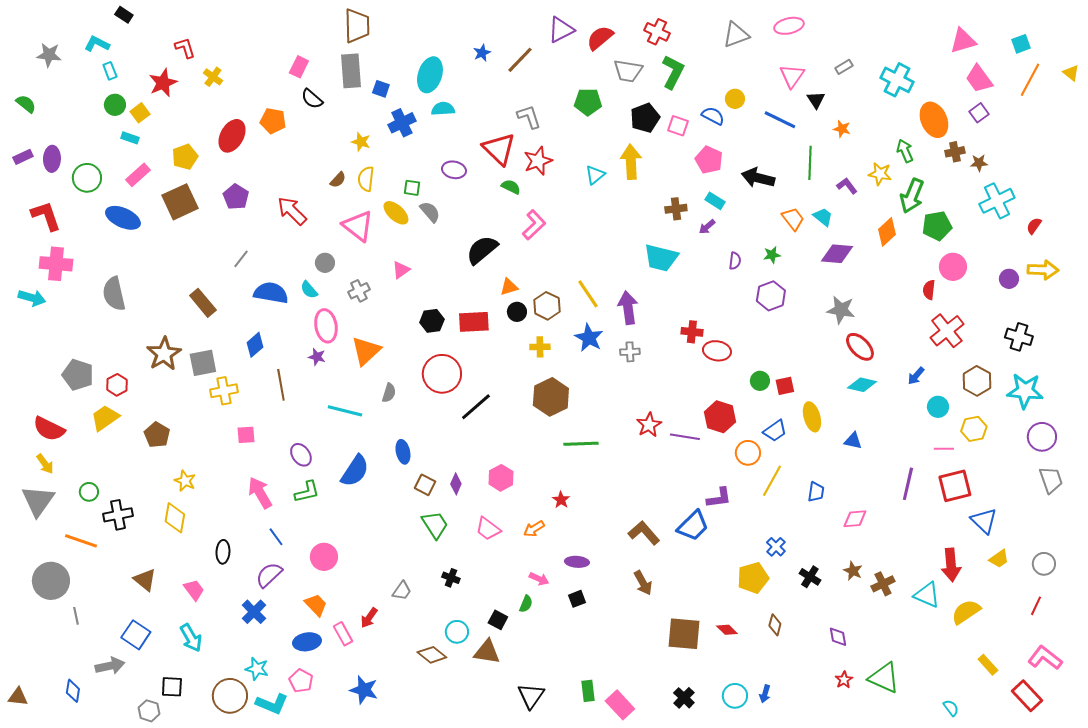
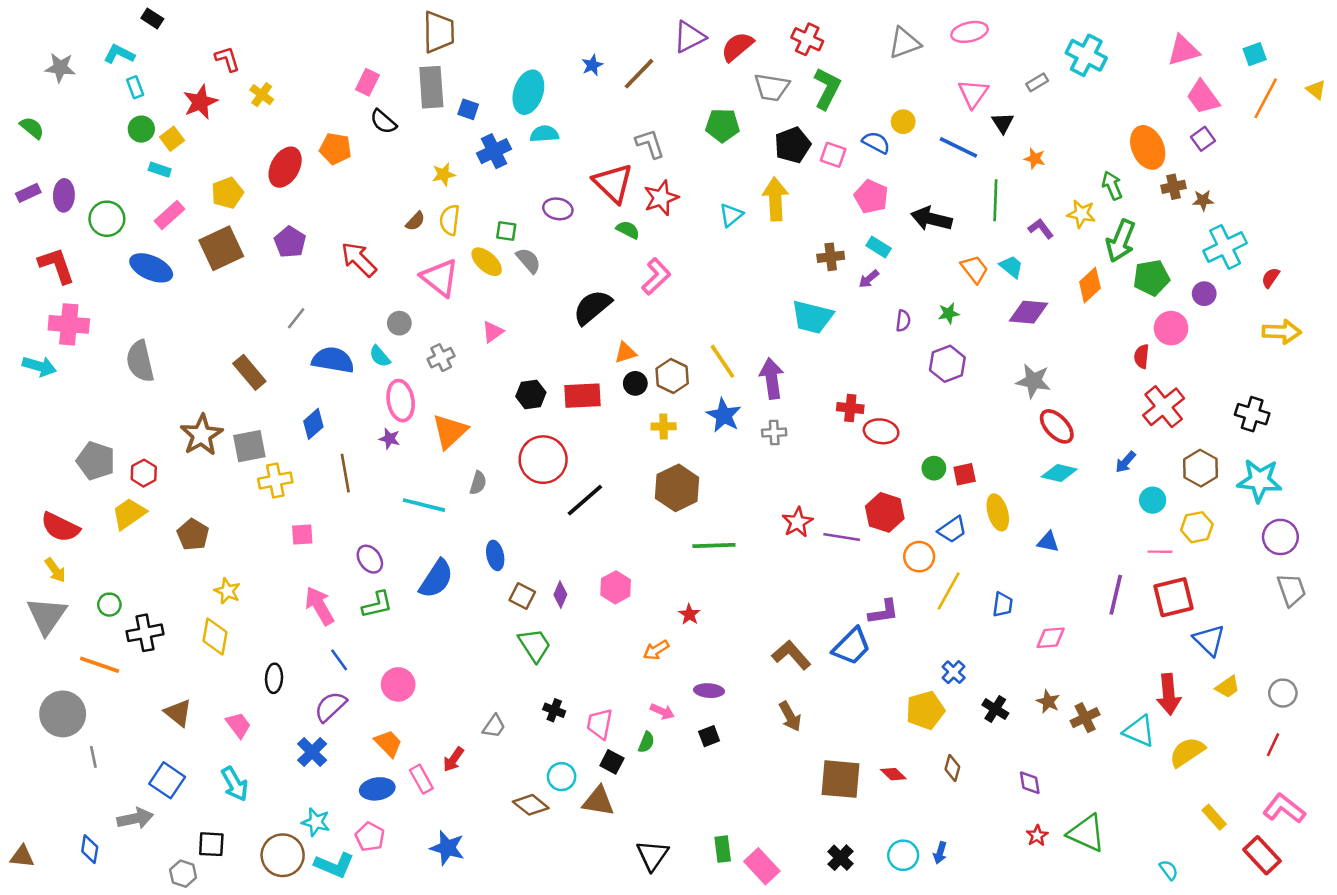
cyan cross: (897, 80) -> (1086, 55), moved
yellow star: (361, 142) -> (444, 174), turned -30
purple circle: (1009, 279) -> (1204, 294), moved
pink trapezoid: (488, 529) -> (600, 724), moved, turned 64

